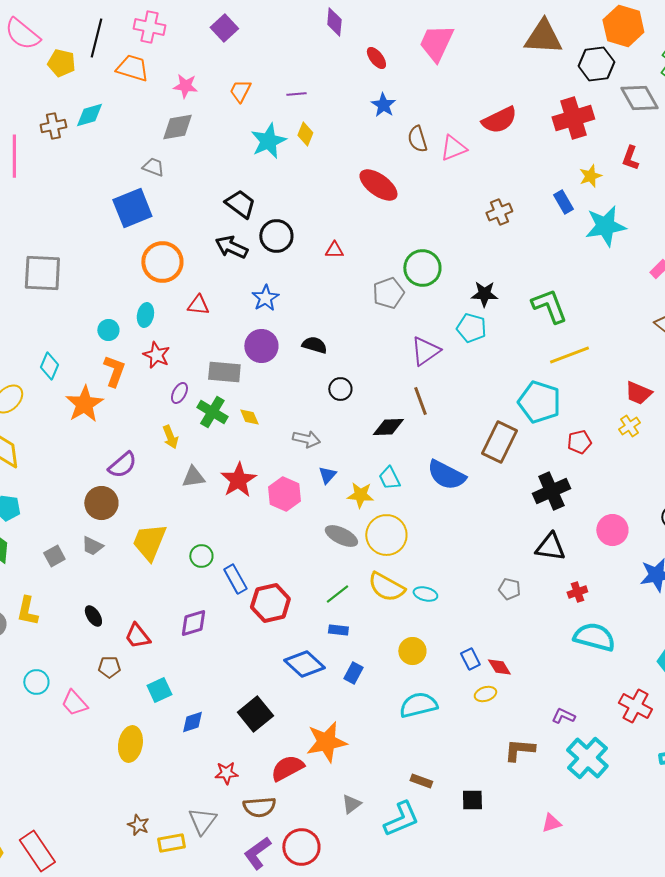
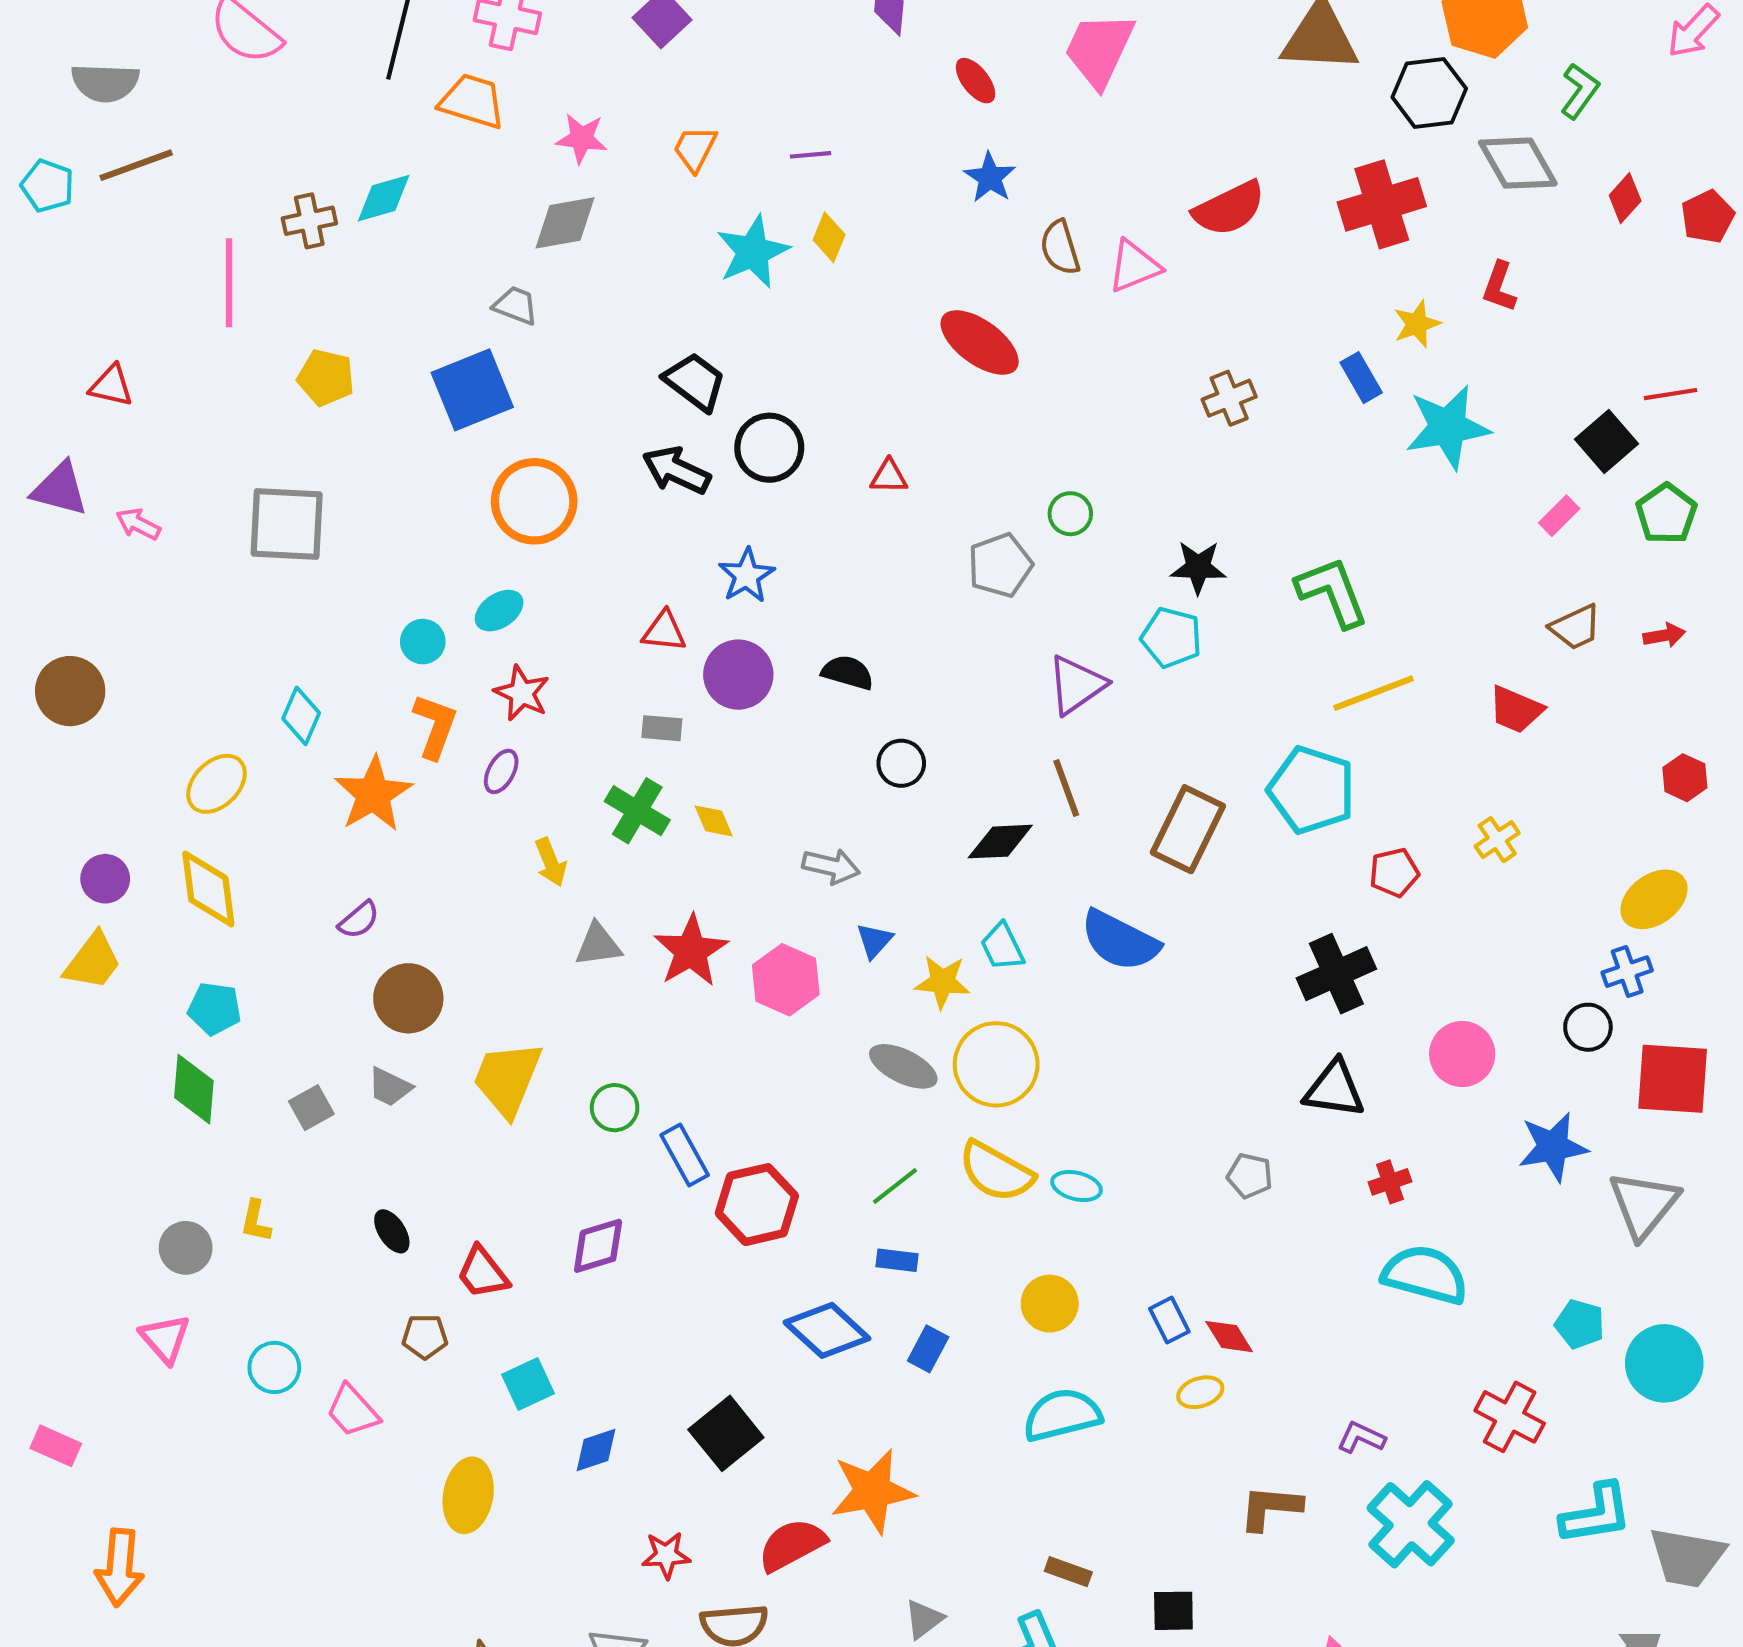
yellow pentagon: (61, 63) -> (326, 378), moved
green circle: (422, 268) -> (1070, 514), size x0.6
red triangle: (198, 305) -> (664, 631), moved
cyan ellipse: (145, 315) -> (499, 611), turned 45
gray rectangle: (224, 372) -> (662, 728), size x0.6
purple ellipse: (179, 393) -> (501, 771), moved
red trapezoid: (638, 393) -> (1516, 710), moved
brown rectangle: (499, 442) -> (1188, 829), moved
purple semicircle: (122, 465) -> (359, 920), moved, size x0.7
yellow L-shape: (27, 611) -> (256, 1221), size x0.7

